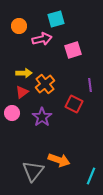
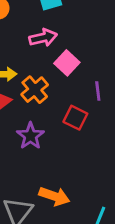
pink arrow: (42, 39) -> (43, 38), moved
pink square: (73, 50) -> (67, 63), moved, turned -30

